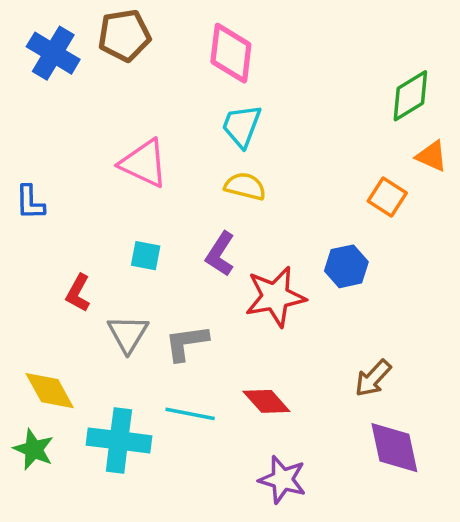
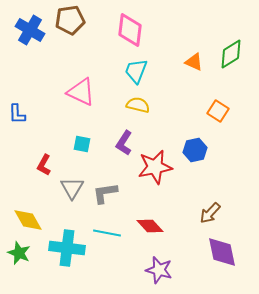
orange triangle: (432, 156) -> (194, 62), moved

